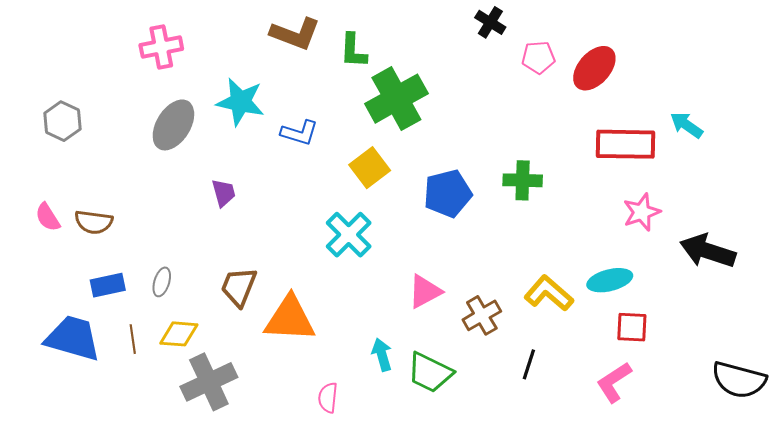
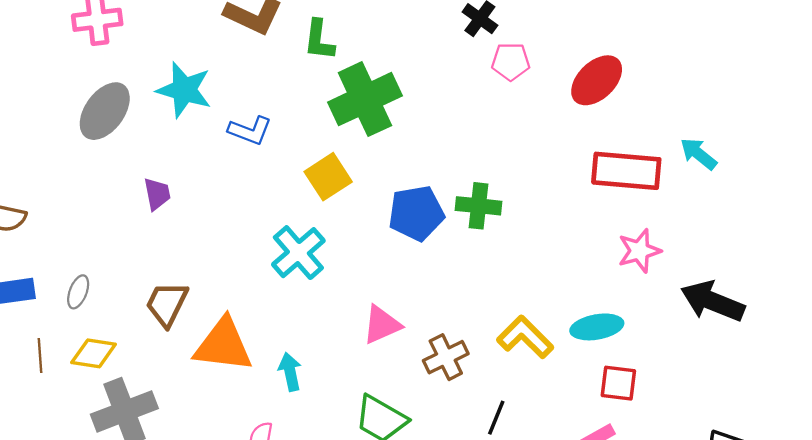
pink pentagon: (538, 57) -> (511, 62), moved
green cross: (523, 180) -> (478, 206), moved
cyan arrow: (382, 355) -> (290, 372), moved

